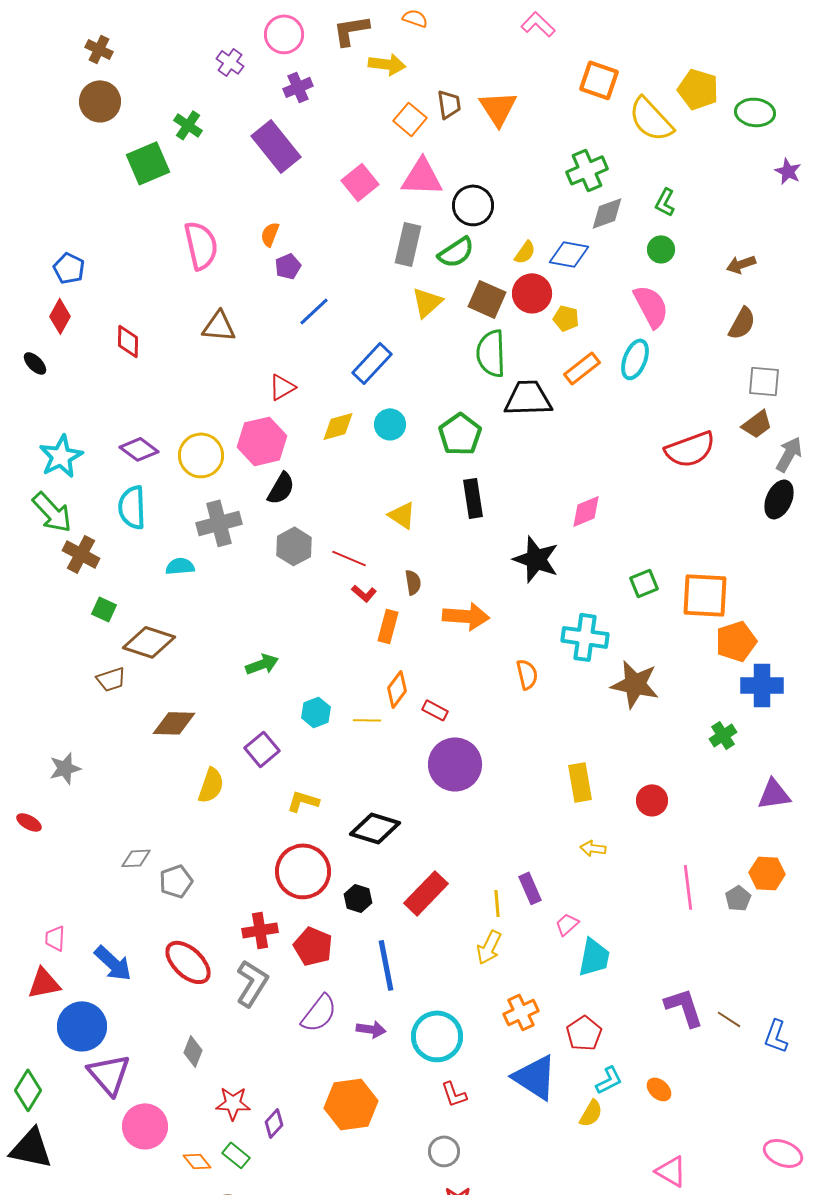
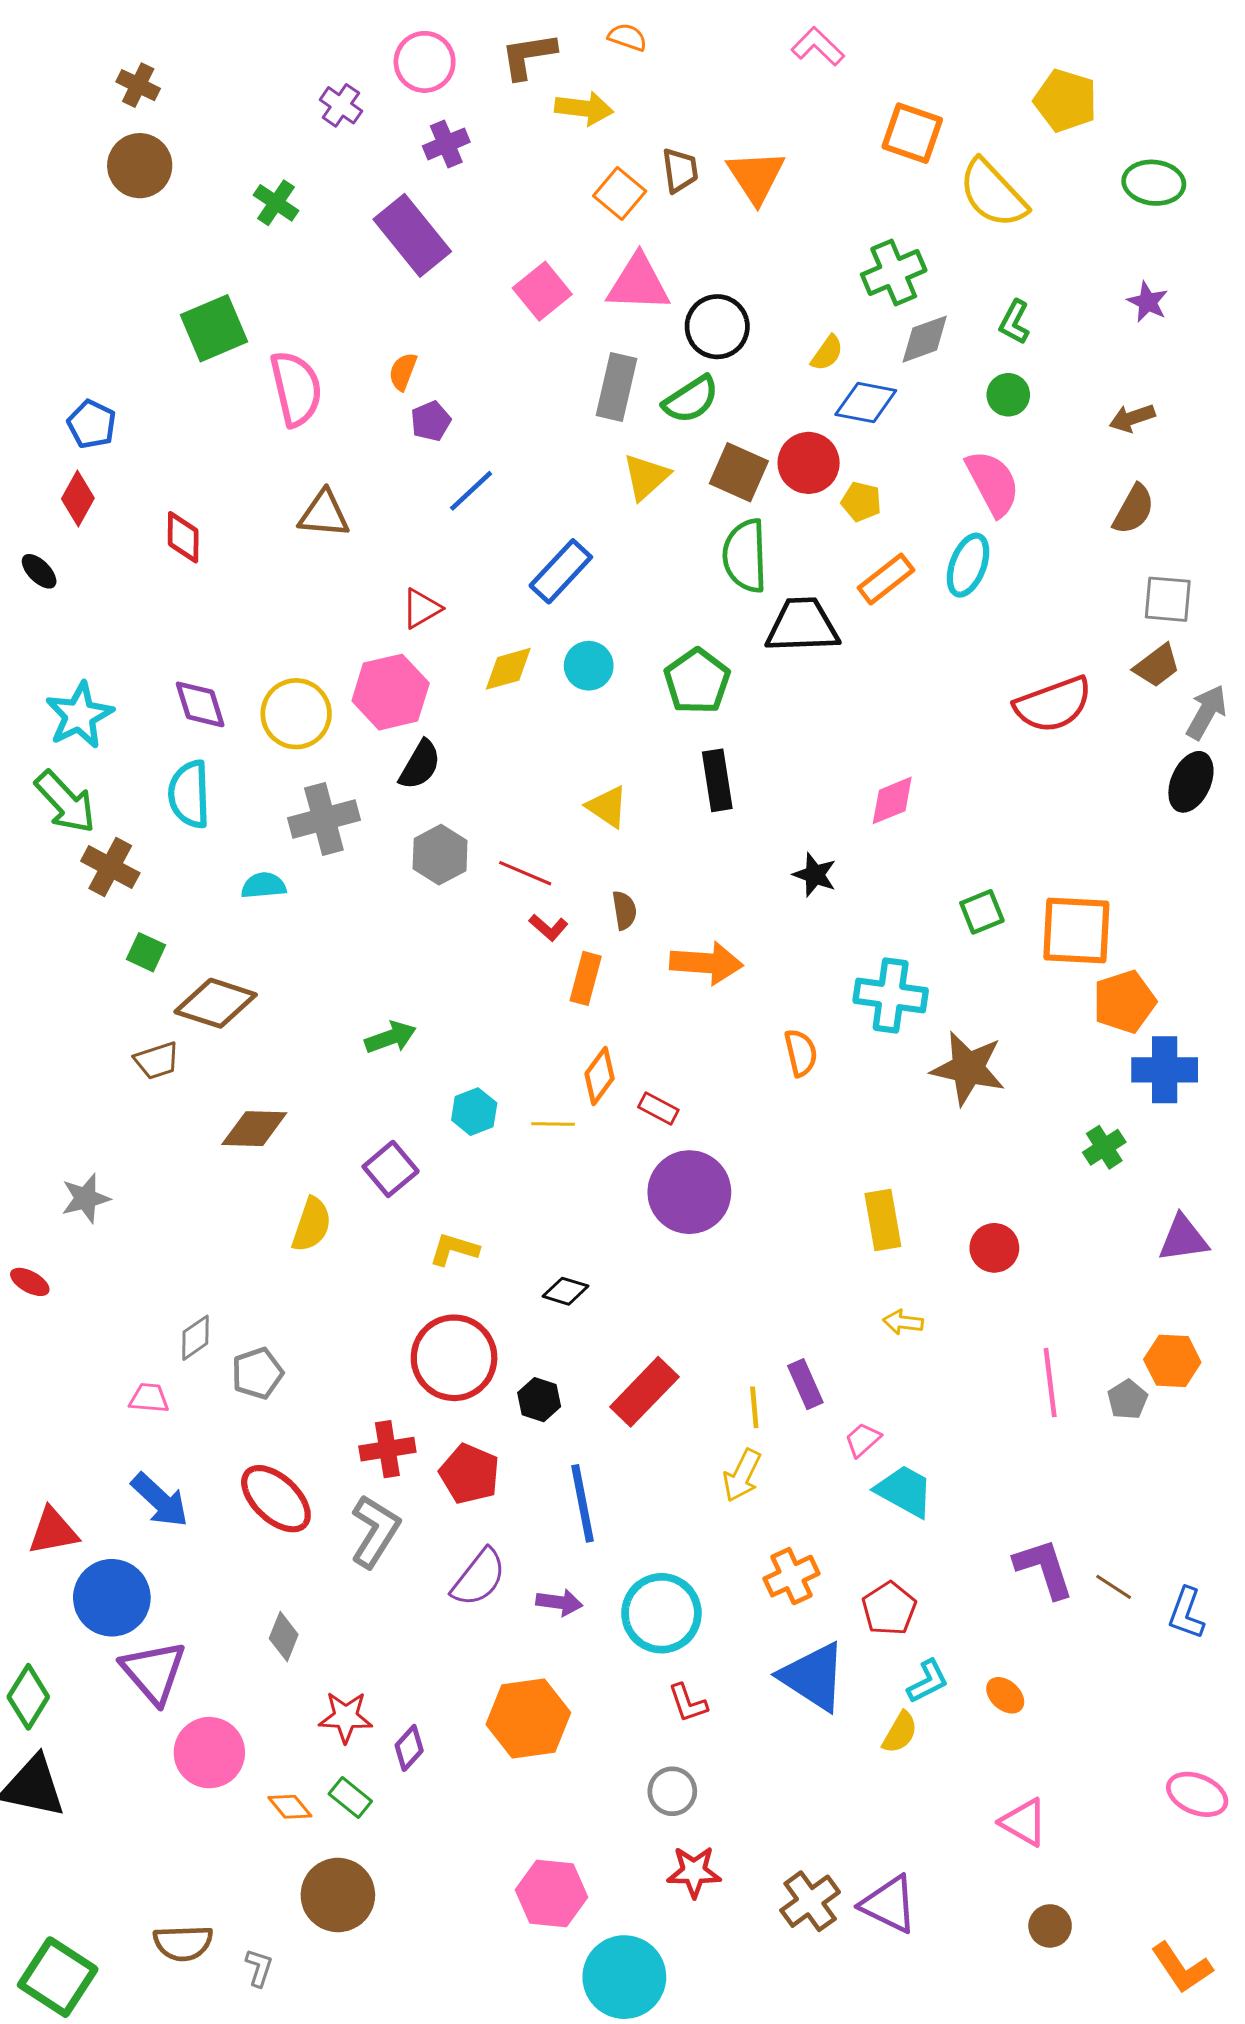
yellow pentagon: (698, 89) -> (1066, 101), moved
green square: (148, 163) -> (214, 328), moved
purple star: (788, 171) -> (1148, 302), moved
yellow semicircle: (525, 252) -> (827, 353), moved
purple diamond: (139, 449) -> (200, 704), turned 36
black star: (536, 559) -> (815, 875), size x0.6
black diamond: (375, 828) -> (565, 1291), size x0.6
gray diamond: (136, 858) -> (195, 1338), turned -32
pink trapezoid: (55, 938) -> (149, 1398), moved, turned 92
cyan trapezoid: (594, 957) -> (905, 1491), turned -72

